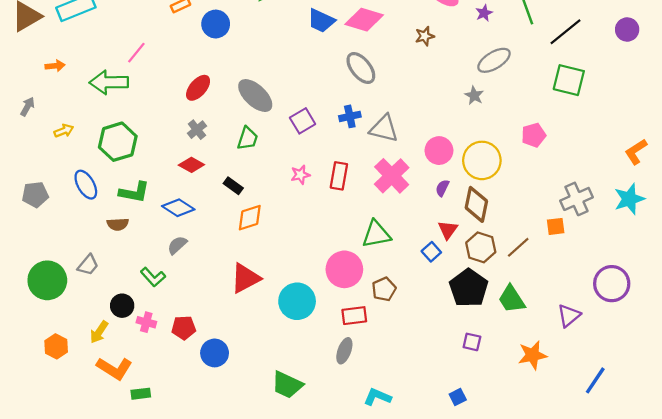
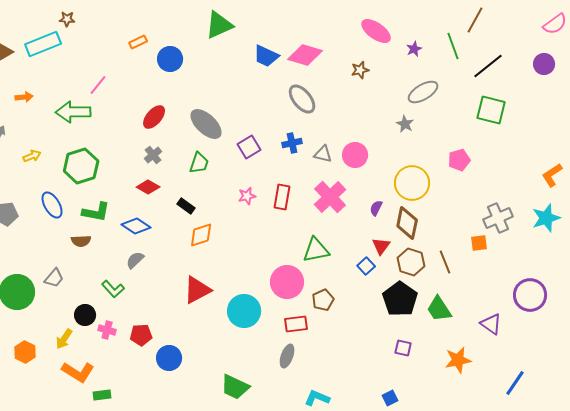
gray triangle: (384, 129) -> (323, 154), size x0.7
pink circle: (439, 151) -> (355, 155), moved
brown line: (518, 247) -> (445, 262), turned -70
purple triangle: (569, 316) -> (491, 324), turned -45

